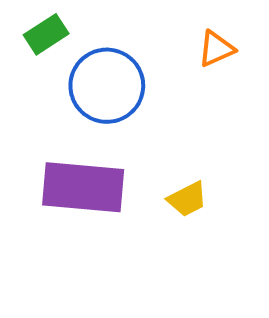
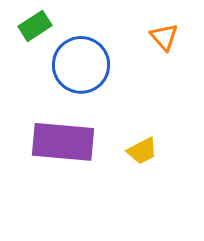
orange triangle: (216, 49) -> (164, 37), turned -48

